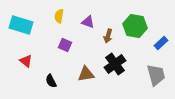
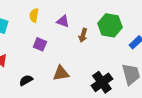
black cross: (115, 64) -> (102, 82), moved
black semicircle: (51, 81) -> (26, 80), turned 88

